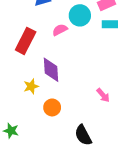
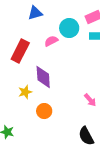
black semicircle: (83, 135) -> (86, 136), moved

